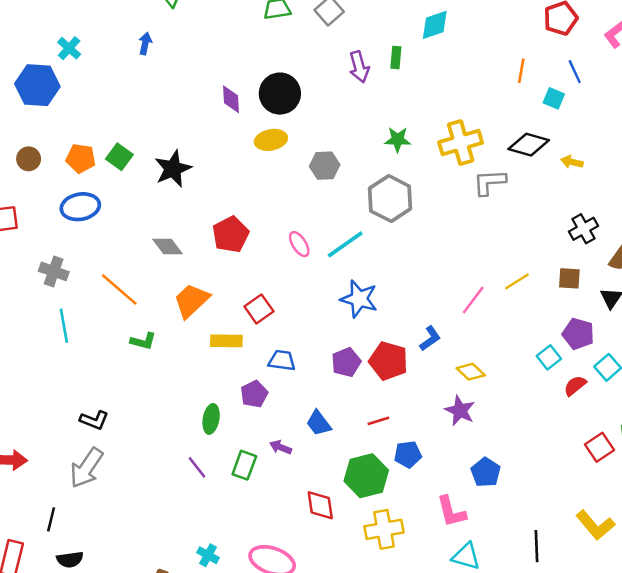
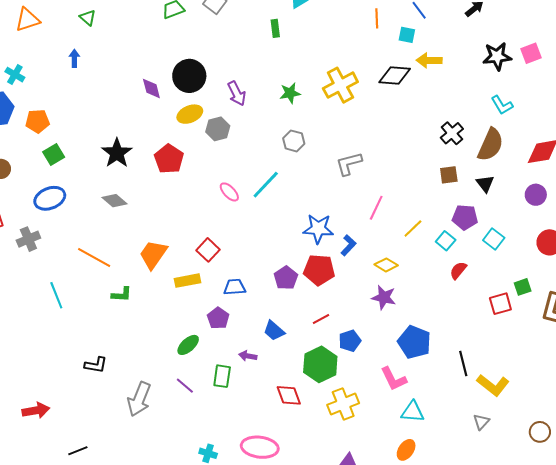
purple arrow: (359, 67) -> (237, 93), moved
green square: (119, 157) -> (54, 155), moved, turned 35
orange pentagon: (81, 158) -> (38, 121), moved
yellow arrow: (572, 162) -> (429, 60), moved, size x1.4
gray hexagon: (325, 166) -> (218, 129), moved
gray L-shape: (489, 182) -> (349, 164), moved
gray hexagon: (390, 199) -> (294, 141), size x0.6
red pentagon: (231, 234) -> (169, 159), moved
gray diamond: (168, 246) -> (115, 201), moved
gray cross: (54, 271) -> (28, 239), moved, turned -30
yellow line: (517, 281) -> (413, 228), moved
blue star: (359, 299) -> (318, 229), moved
red semicircle: (575, 386) -> (458, 270), moved
green ellipse: (211, 419) -> (188, 345), turned 50
red square: (600, 447) -> (500, 304), turned 30
gray arrow: (86, 468) -> (139, 399), moved
blue pentagon: (486, 472) -> (414, 342), size x1.4
black line: (51, 519) -> (78, 451), turned 66
yellow L-shape: (595, 525) -> (493, 385), moved
black line: (536, 546) -> (463, 363), moved

